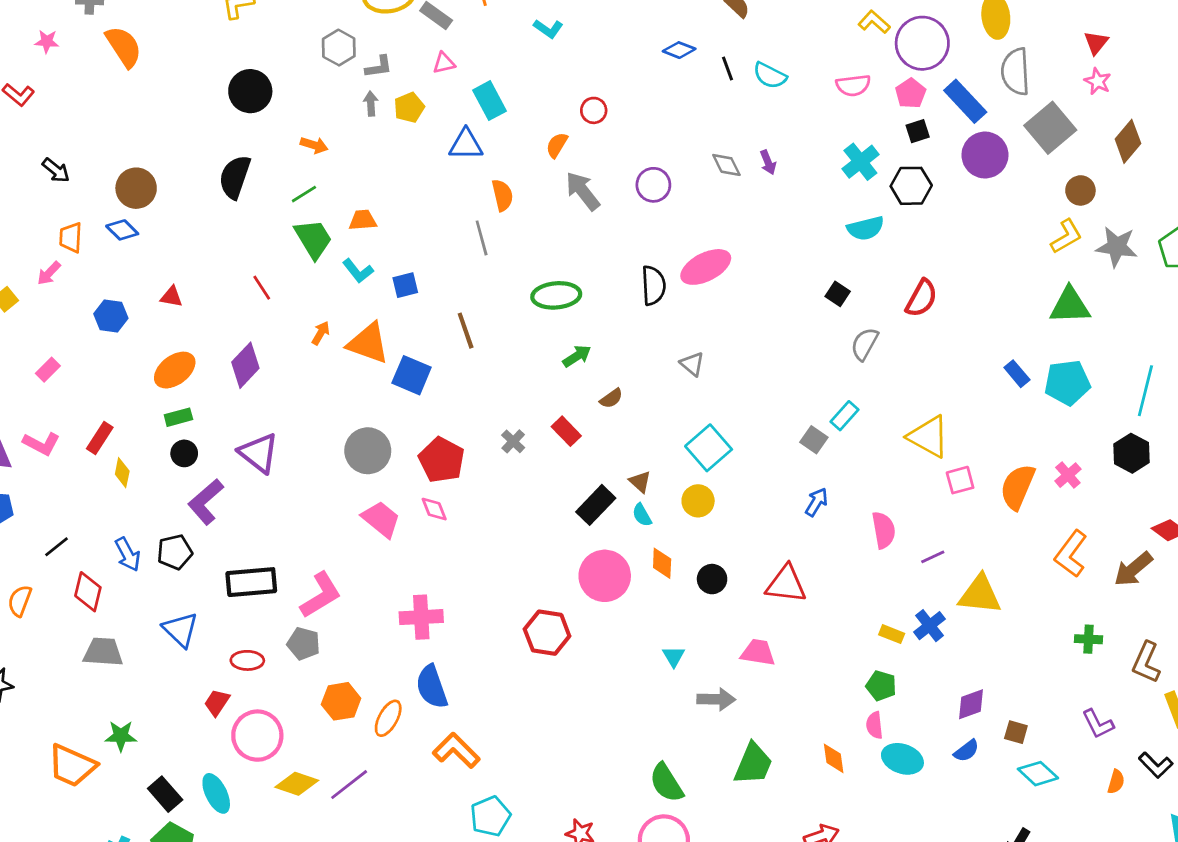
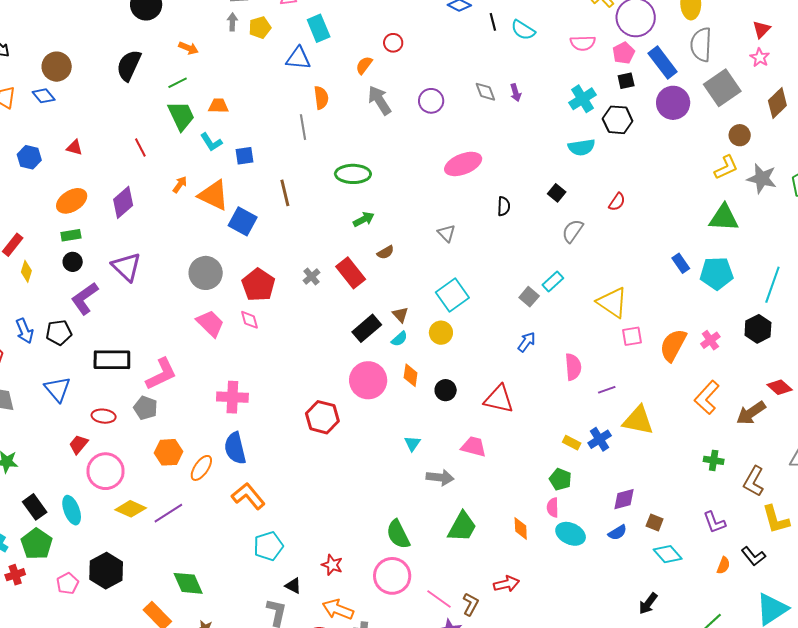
black semicircle: (653, 285) -> (504, 206), moved, size x0.7
red semicircle: (921, 298) -> (617, 202), size x0.7
red rectangle: (566, 431) -> (351, 273), size x1.4
cyan semicircle: (642, 515) -> (399, 339), turned -108

